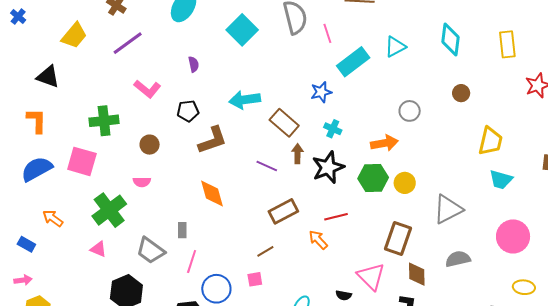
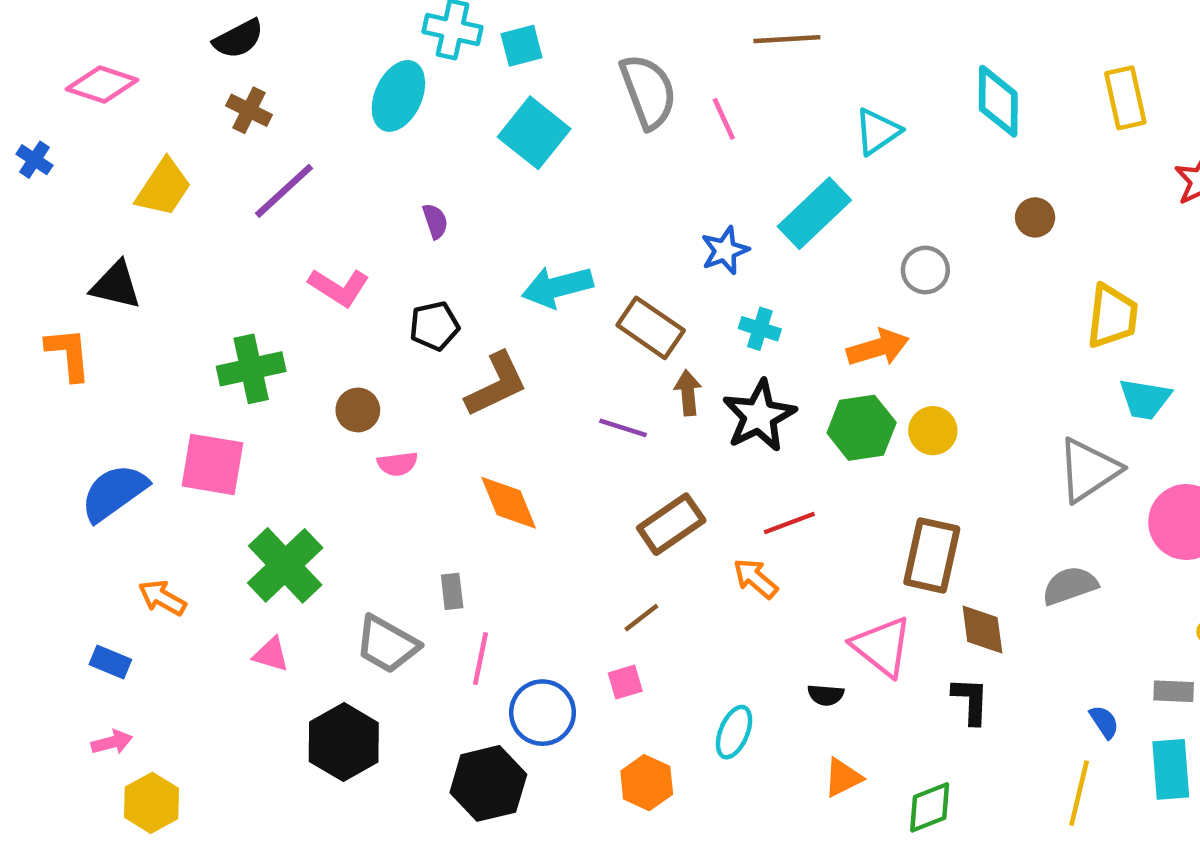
cyan rectangle: (353, 62) -> (814, 213), moved
orange L-shape: (37, 121) -> (68, 354), moved
pink semicircle: (142, 182) -> (397, 464), moved
gray triangle: (448, 209) -> (1089, 470), moved

